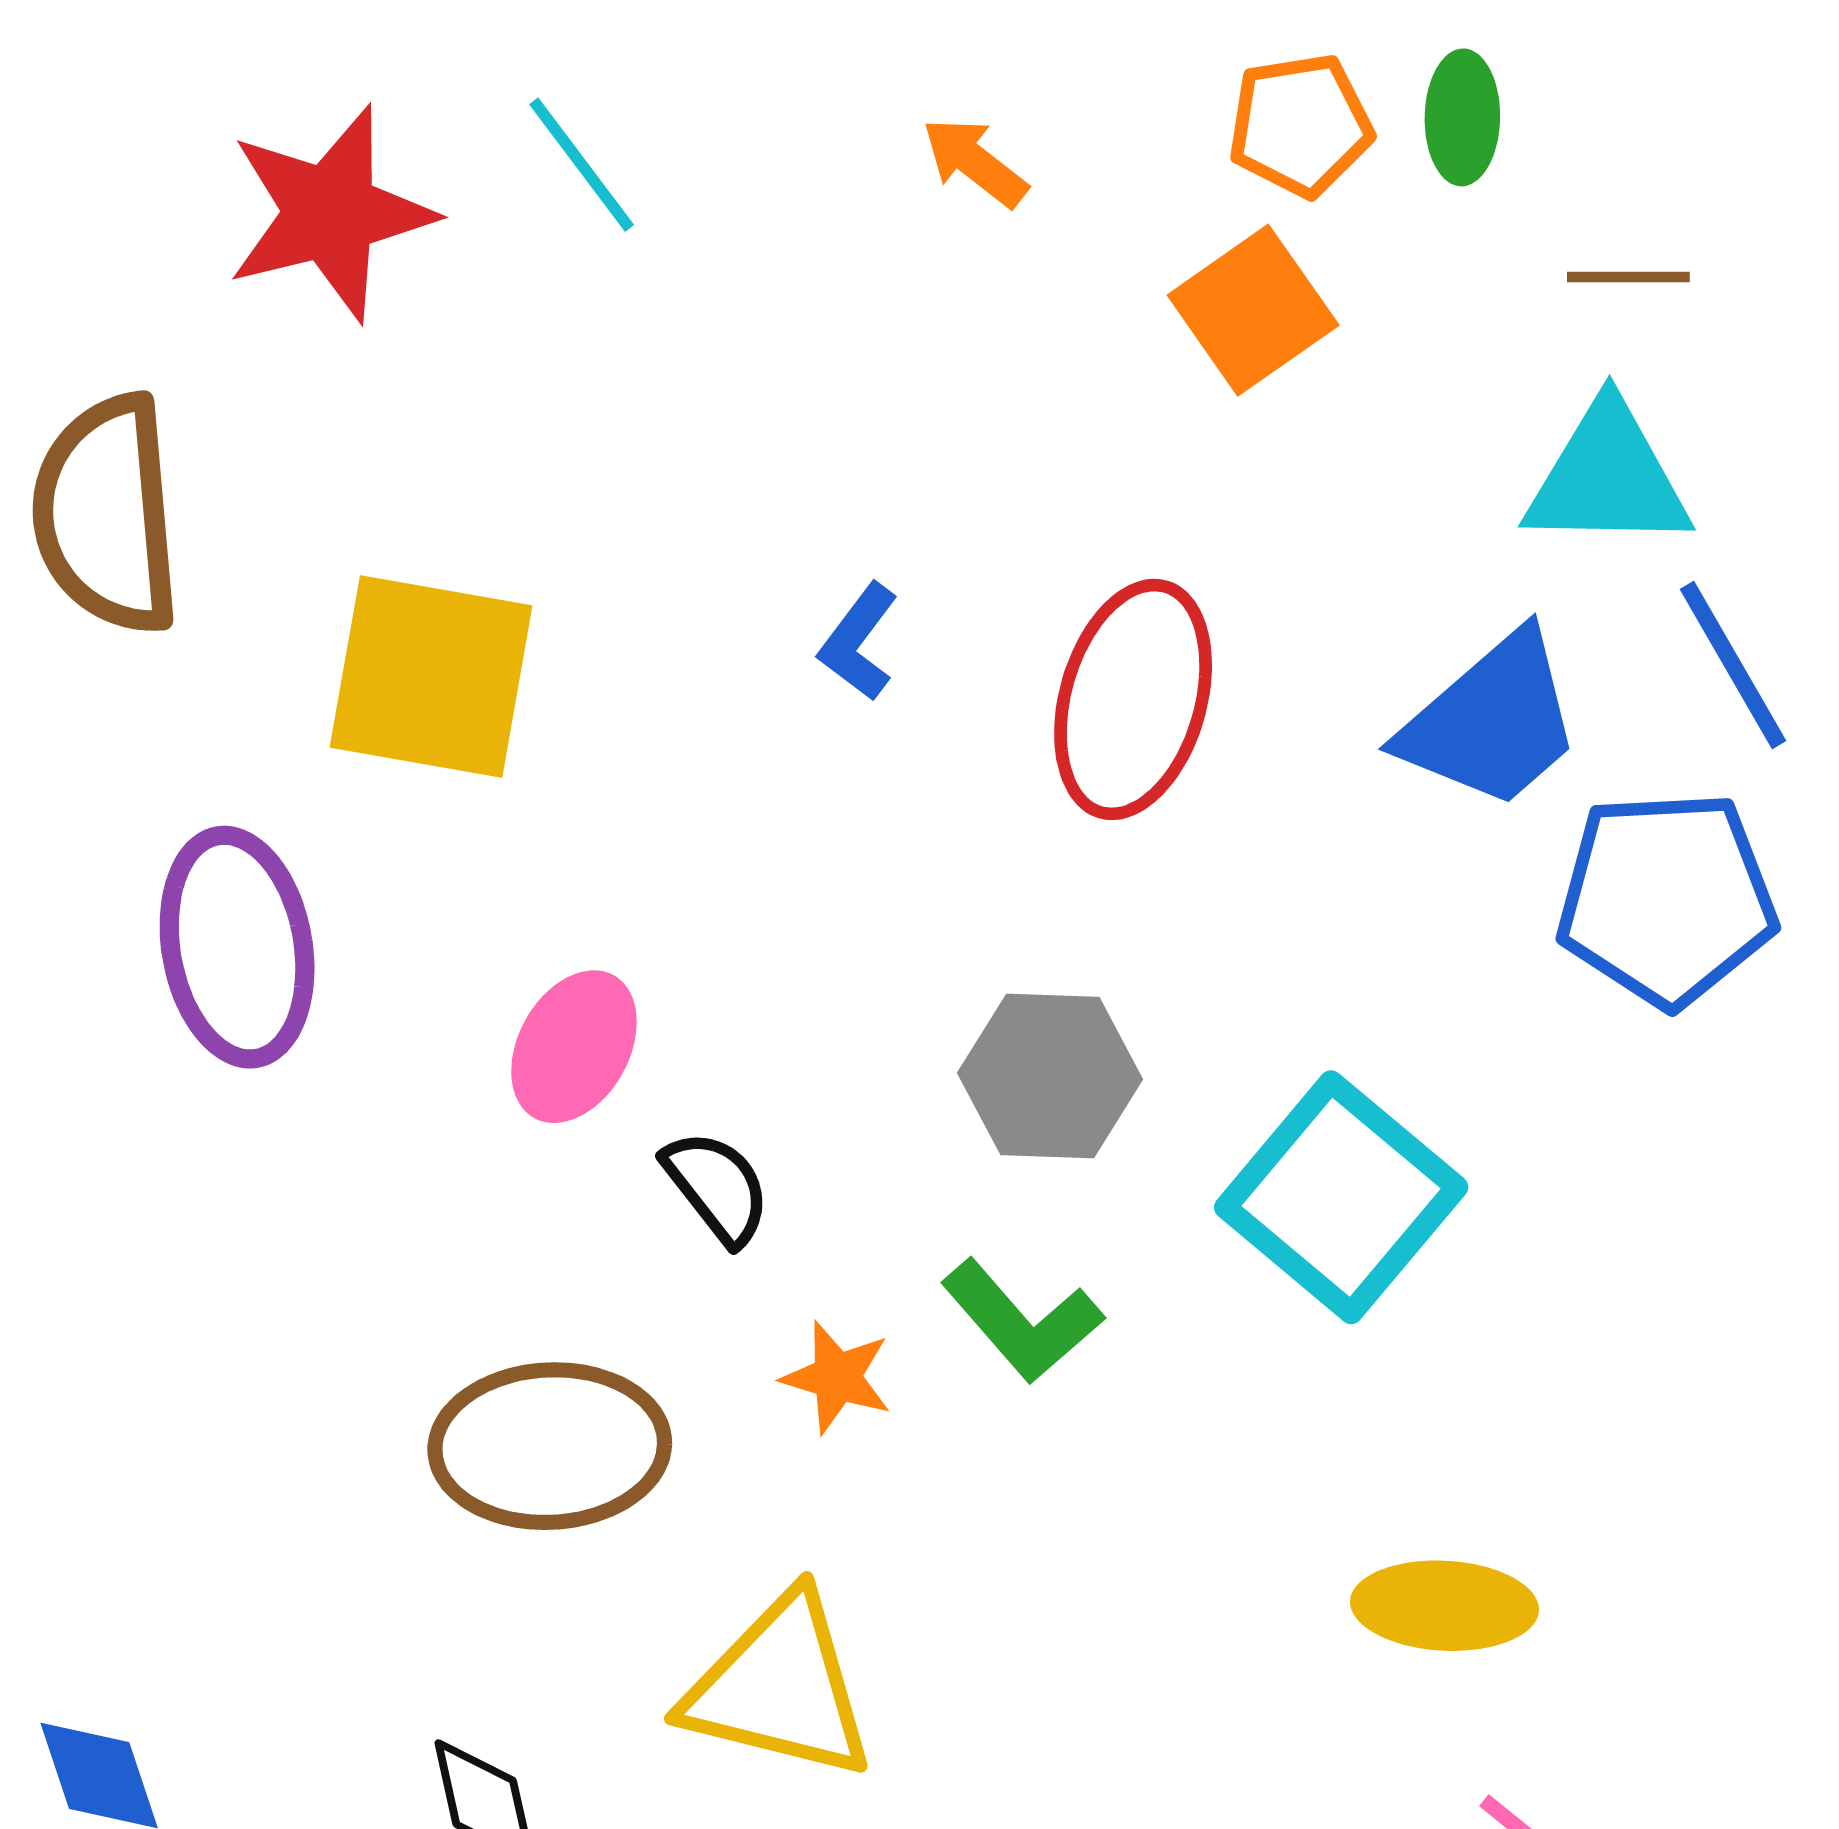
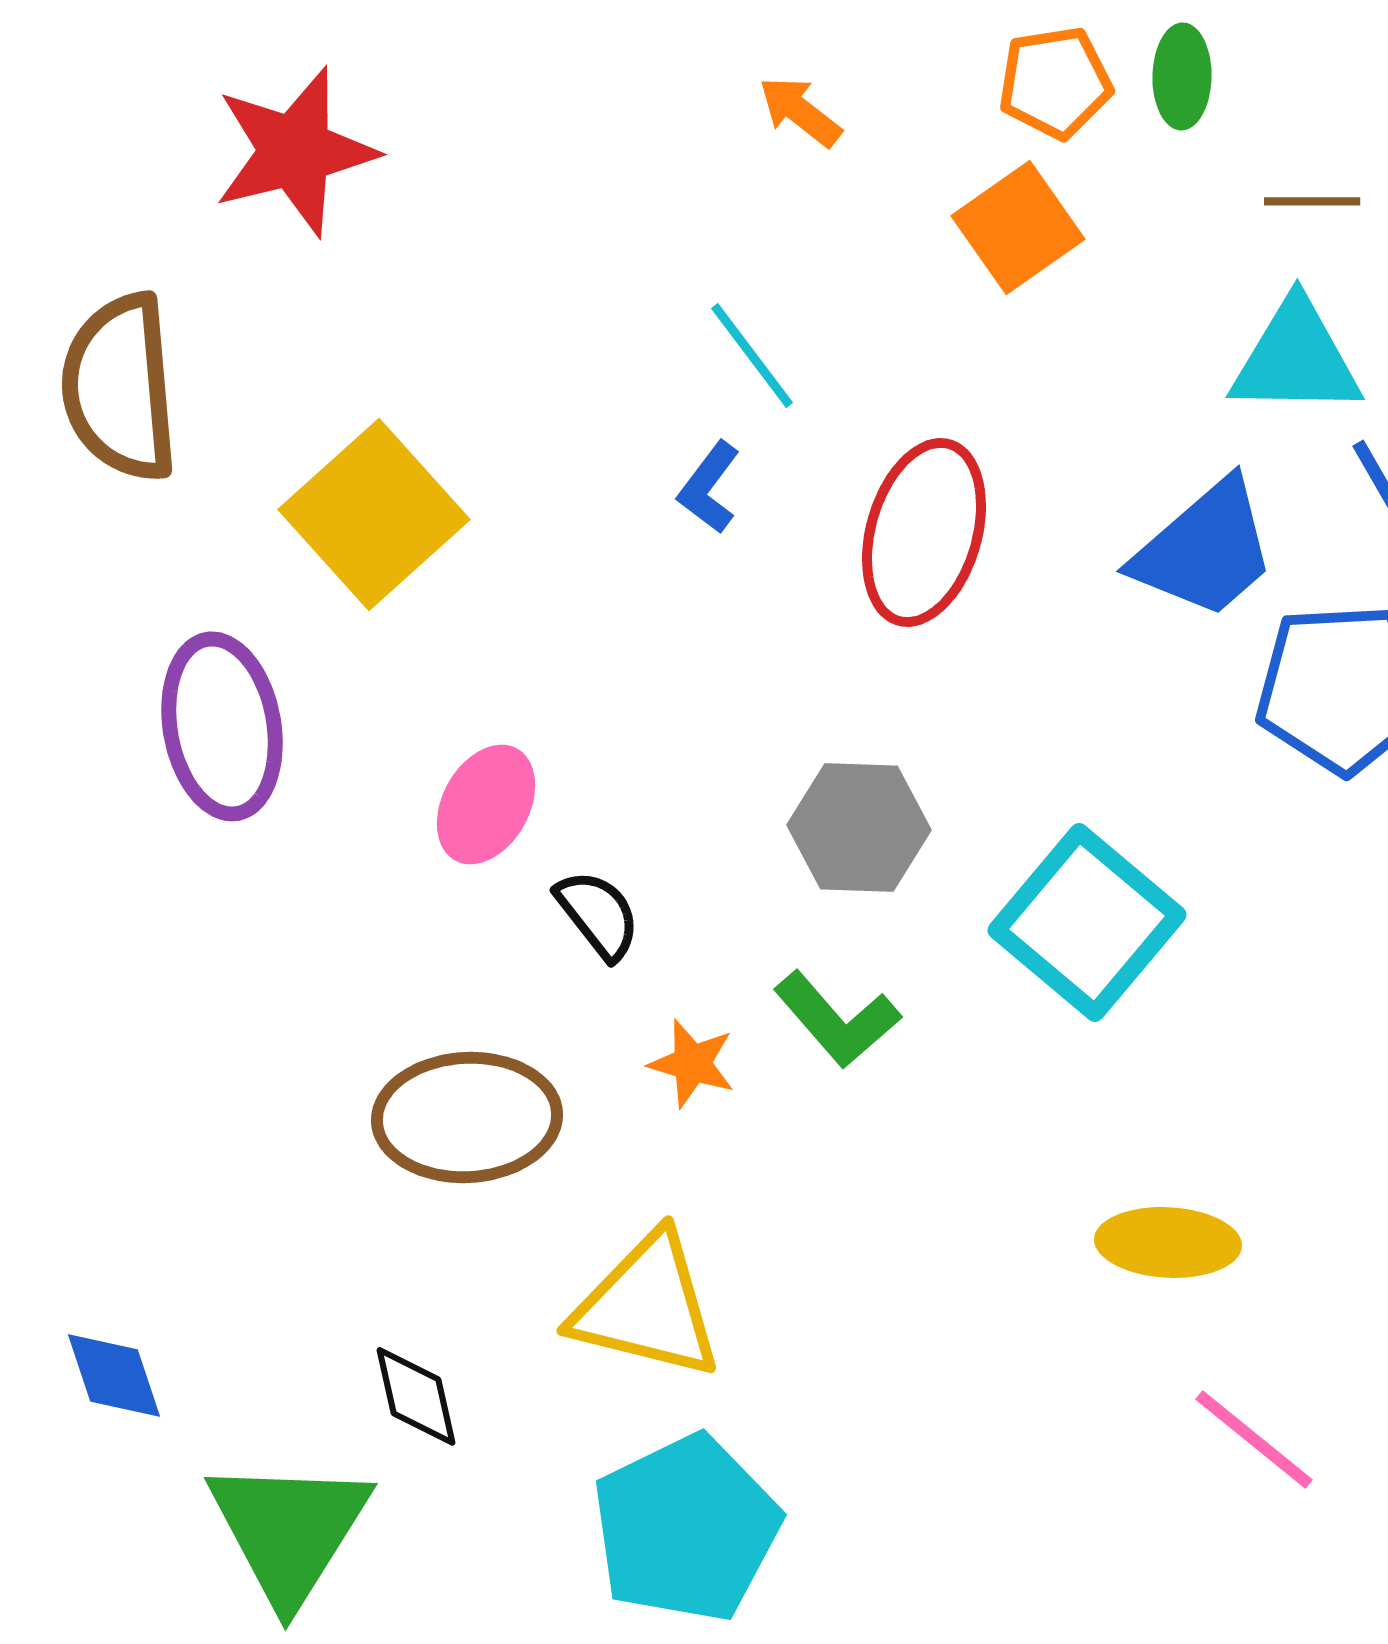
cyan line: (582, 165) -> (752, 355), moved
yellow square: (431, 676) -> (374, 514), turned 38

